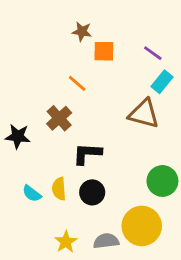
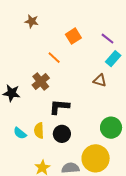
brown star: (82, 32) -> (32, 21), moved
orange square: (104, 51) -> (73, 36), turned -35
brown triangle: (144, 114) -> (100, 80), size x0.6

